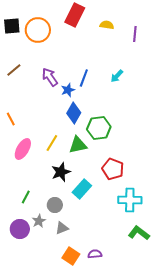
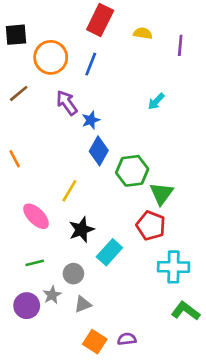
orange circle: (38, 30) -> (51, 57), moved
blue line: (84, 78) -> (91, 64), moved
green triangle: (78, 145) -> (162, 194), moved, turned -42
pink ellipse: (23, 149) -> (36, 216), moved, turned -75
green line: (26, 197) -> (35, 263), turned 48

